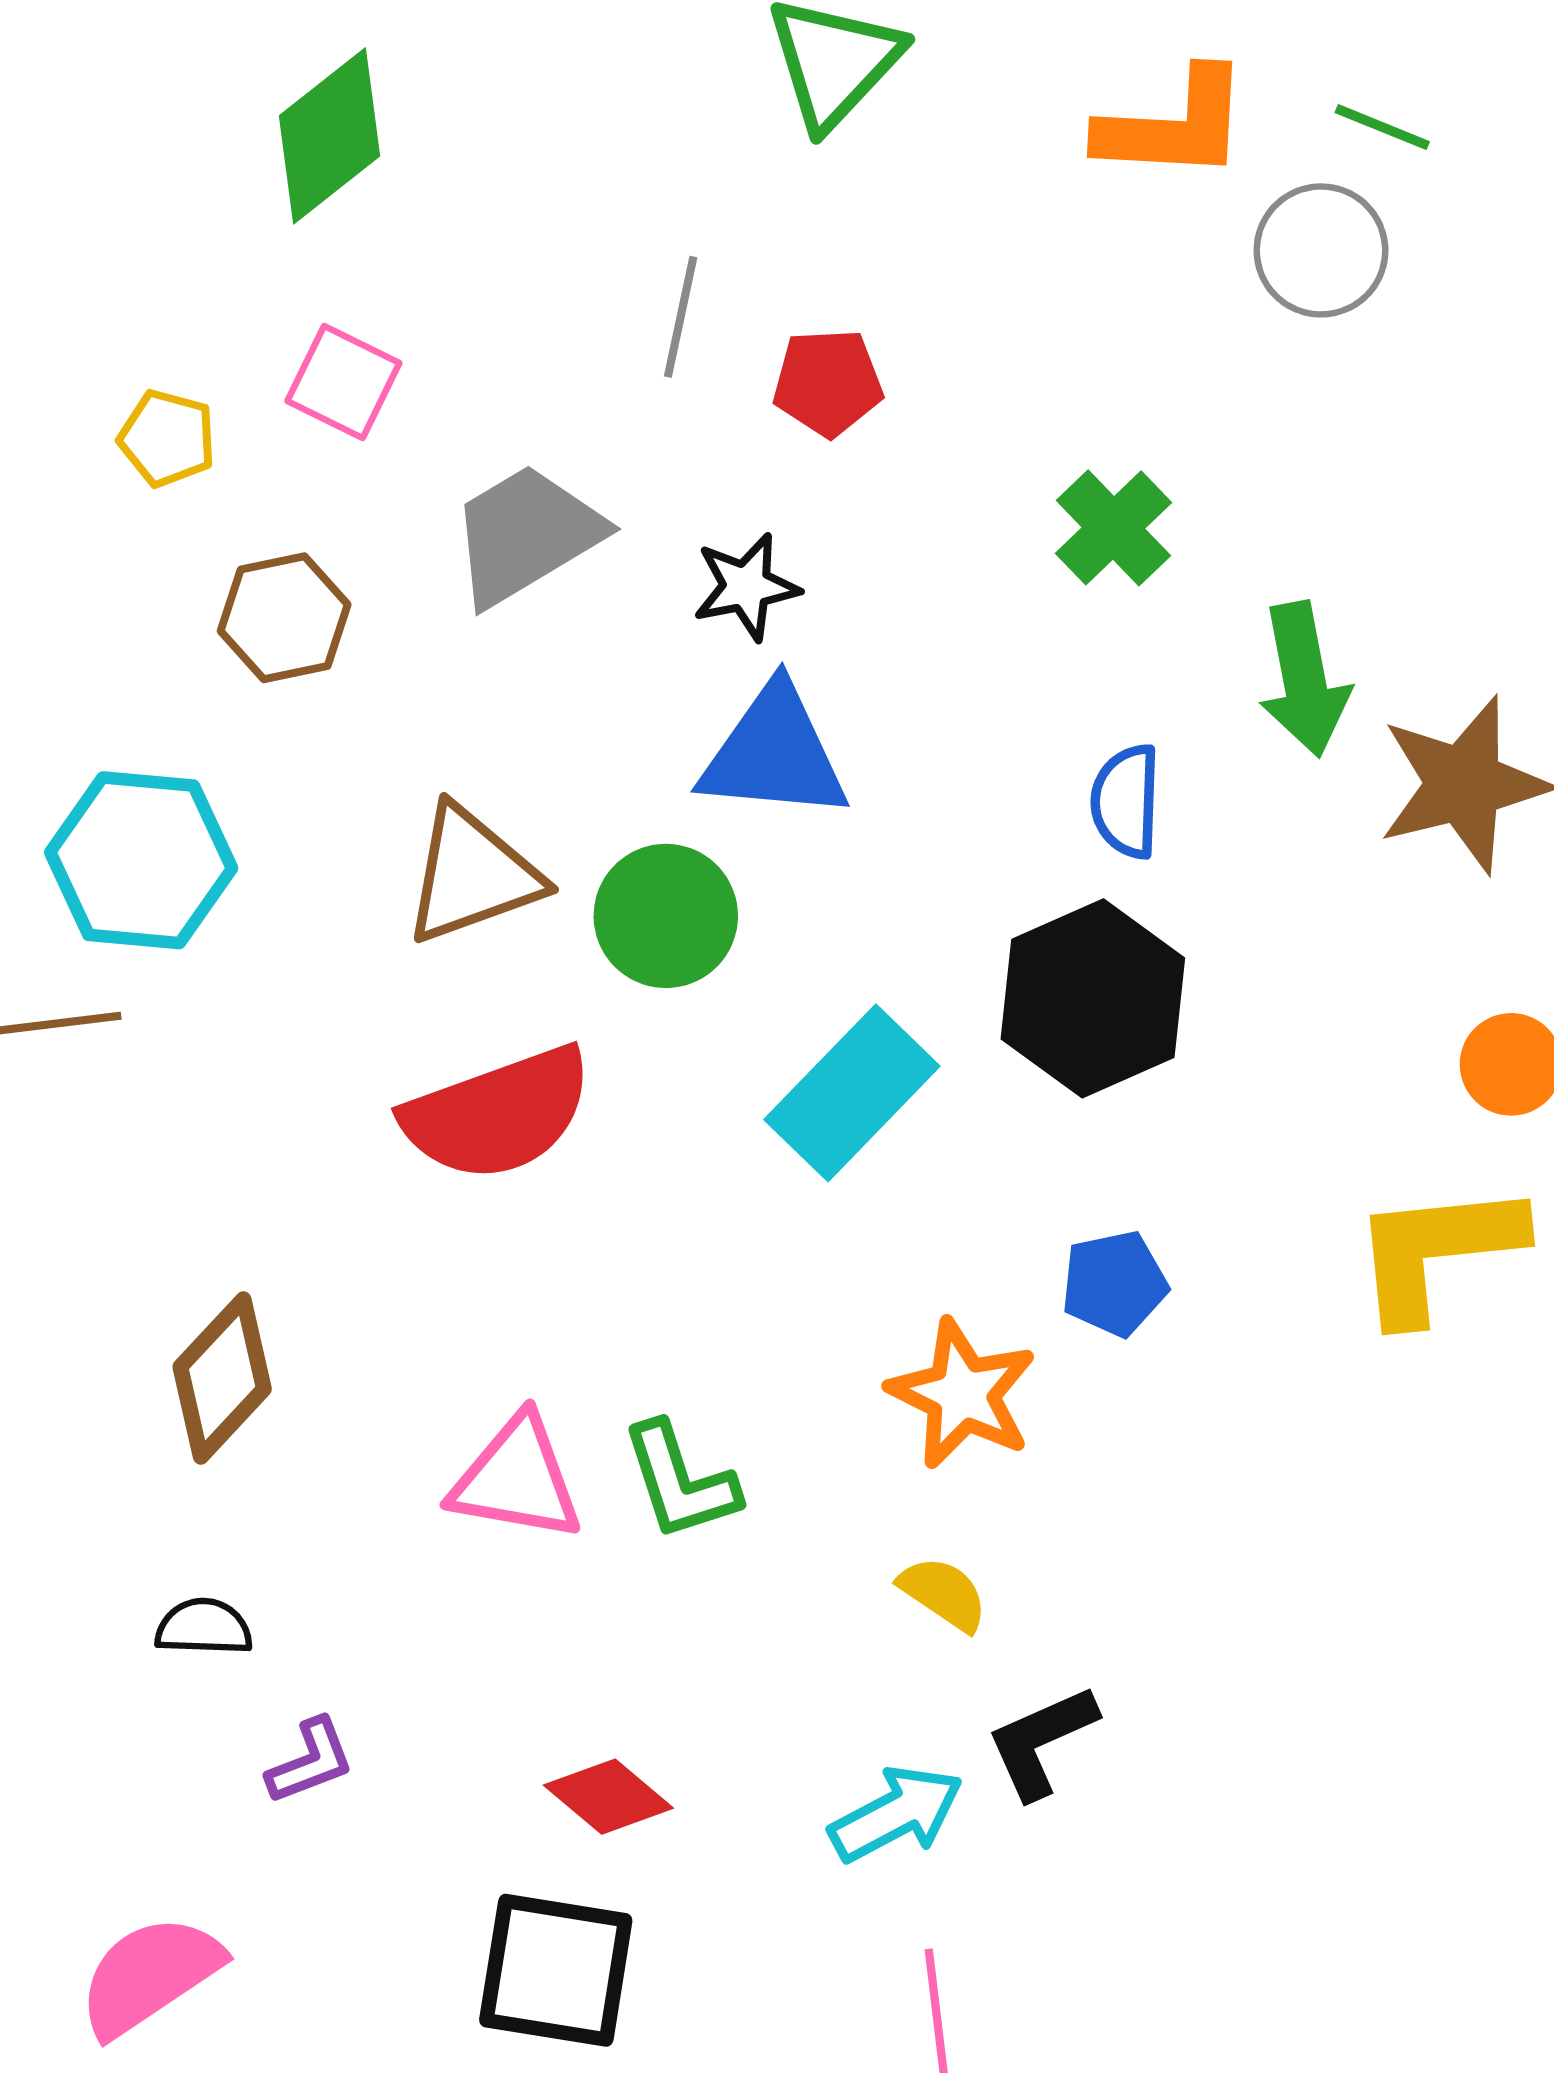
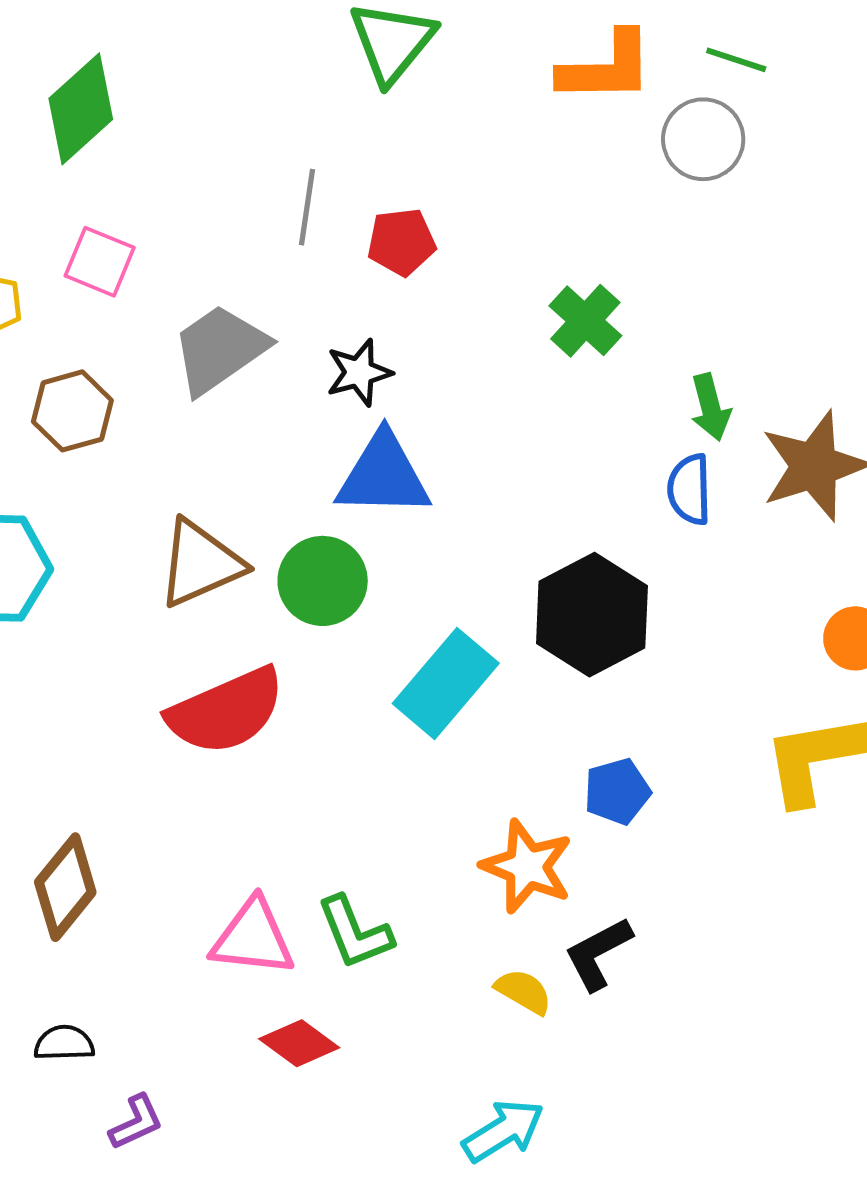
green arrow: (1304, 679) -> (710, 407), size x0.7
blue semicircle: (1126, 801) -> (689, 489), moved
black L-shape: (1041, 1742) -> (598, 954), moved
red diamond: (608, 1797) -> (299, 1043), moved

